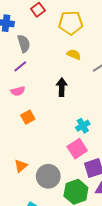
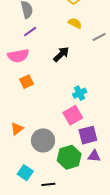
purple line: (20, 66) -> (30, 32), moved
black arrow: (62, 87) -> (61, 54), turned 42
pink semicircle: (18, 91) -> (18, 56), size x1.5

